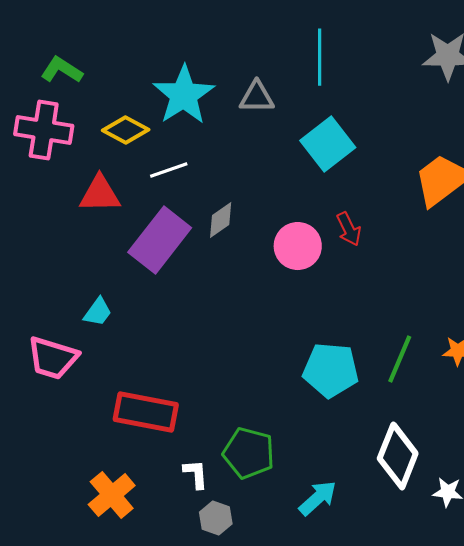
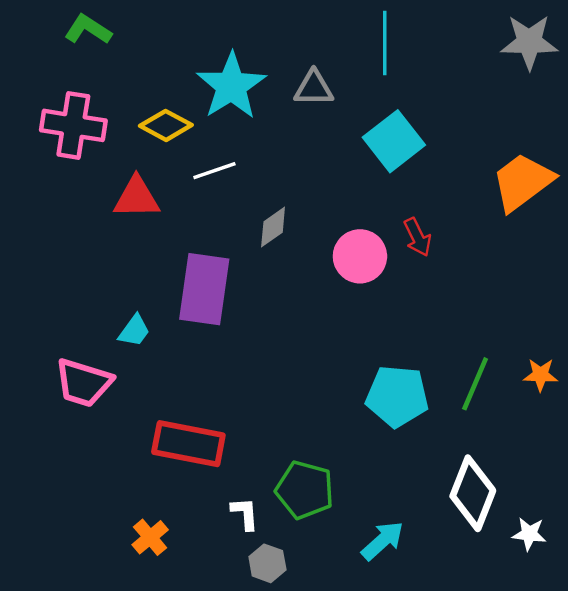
green L-shape: (62, 70) -> (88, 30), moved
purple rectangle: (160, 240) -> (204, 289), moved, turned -30
orange cross: (112, 495) -> (150, 537), size x0.7

